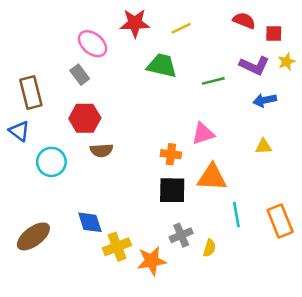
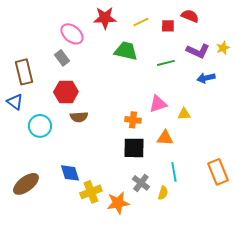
red square: (274, 33) -> (168, 26), moved
yellow triangle: (263, 146) -> (184, 114), moved
orange triangle: (212, 177) -> (165, 138), size x0.7
cyan line: (236, 215) -> (174, 172), moved
gray cross: (181, 235) -> (141, 183), turned -30

